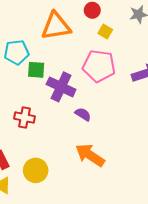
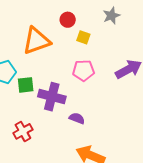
pink pentagon: (99, 66) -> (83, 70), size x0.7
red cross: (24, 118) -> (23, 131), turned -30

